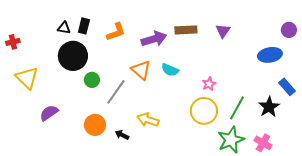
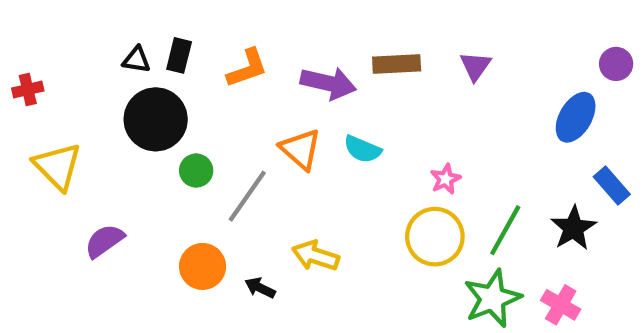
purple arrow: (154, 39) -> (328, 83), turned 30
blue ellipse: (270, 55) -> (576, 117), turned -50

